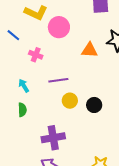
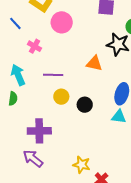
orange triangle: (90, 50) -> (94, 63), moved
cyan arrow: (24, 86) -> (18, 75), size x1.5

